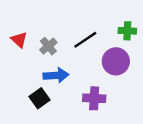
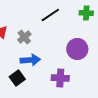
green cross: (127, 31) -> (86, 13), moved
black line: (85, 40) -> (50, 15), moved

